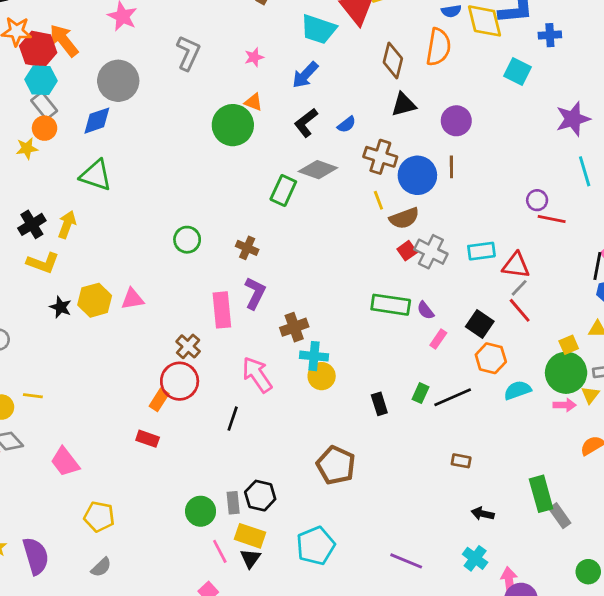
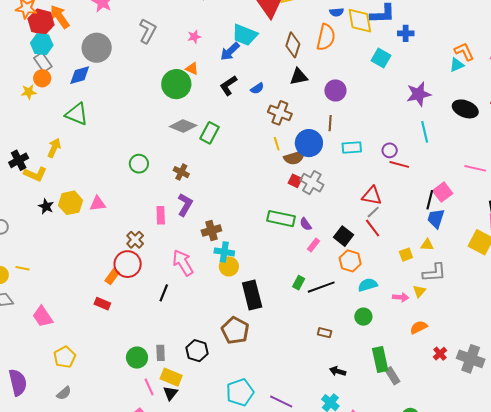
cyan trapezoid: (318, 29) -> (245, 35), moved
gray diamond: (318, 170) -> (183, 126), moved
blue circle: (417, 175) -> (309, 143), moved
black cross: (32, 224) -> (19, 160), moved
red square: (407, 251) -> (295, 181), turned -32
cyan rectangle: (481, 251) -> (352, 147), moved
pink rectangle: (222, 310) -> (161, 215), size x0.7
green circle: (566, 373) -> (363, 317), moved, size x0.6
black rectangle: (379, 404) -> (252, 295), moved, size x1.8
black hexagon: (260, 496) -> (197, 351), moved
yellow pentagon: (99, 517) -> (65, 357), turned 30
cyan pentagon: (316, 546) -> (240, 392), moved

